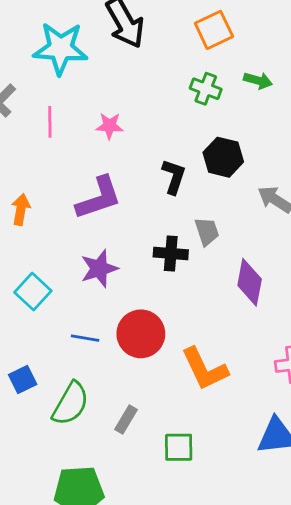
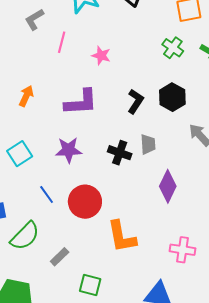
blue line: (85, 338) -> (47, 195), turned 30

